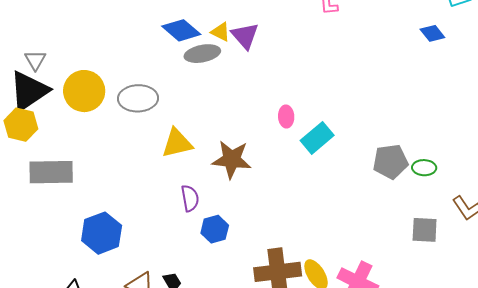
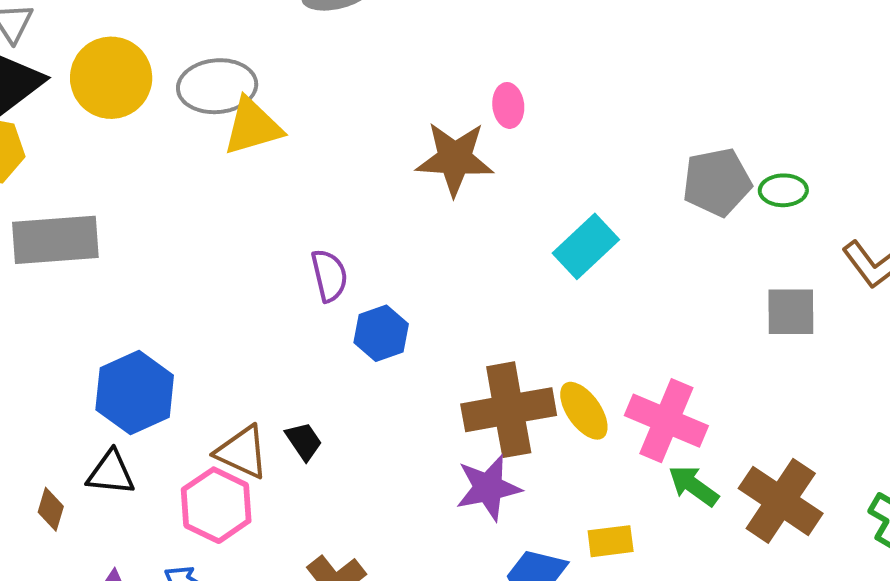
cyan rectangle: (317, 138) -> (586, 246), moved
yellow triangle: (177, 143) -> (252, 127), moved
brown star: (232, 159) -> (455, 159), moved
blue hexagon: (102, 233) -> (135, 392), moved

